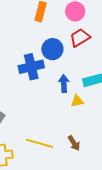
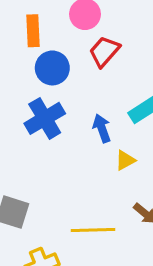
blue circle: (52, 49) -> (52, 68), moved
yellow triangle: (77, 101) -> (125, 160), moved

